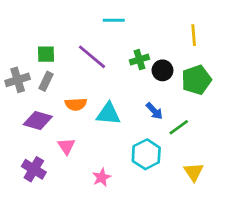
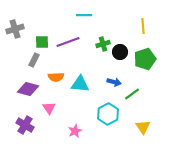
green square: (46, 54) -> (42, 42), moved
purple line: (92, 57) -> (68, 42), turned -60
gray cross: (18, 80) -> (15, 29), moved
blue arrow: (154, 111) -> (114, 82), turned -32

